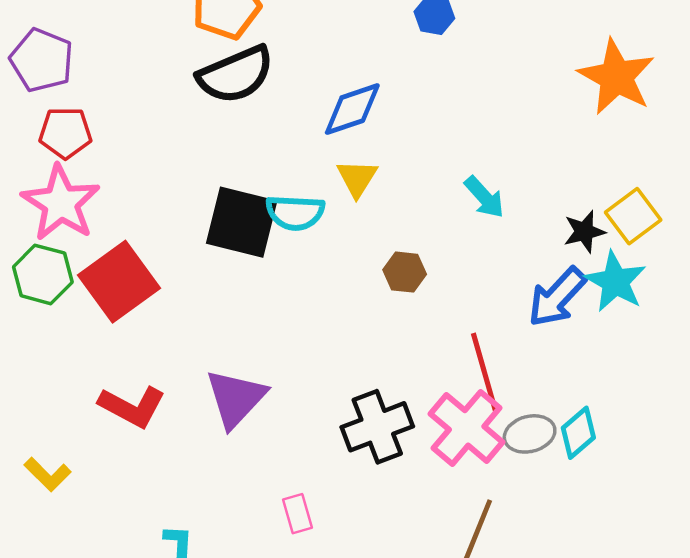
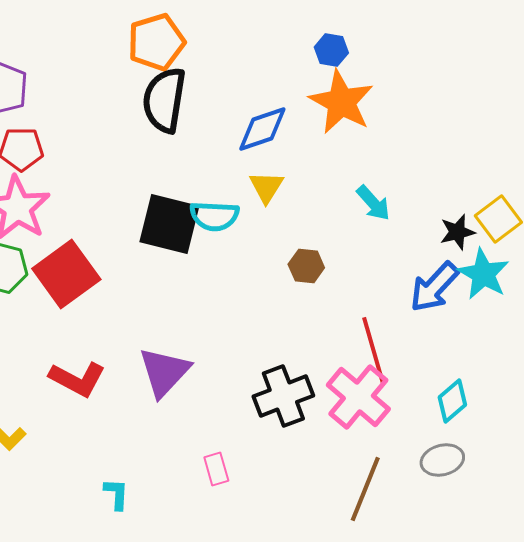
black semicircle: (236, 75) -> (164, 100), turned 122
orange star: (616, 77) -> (341, 102), moved
gray ellipse: (530, 434) -> (442, 460), moved

